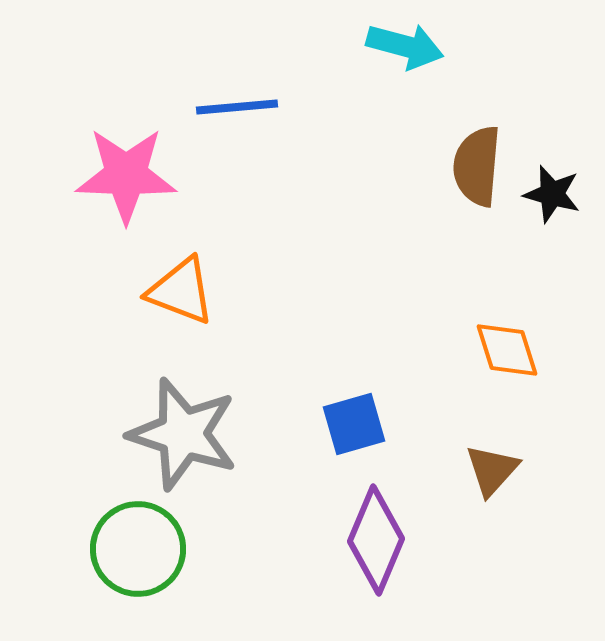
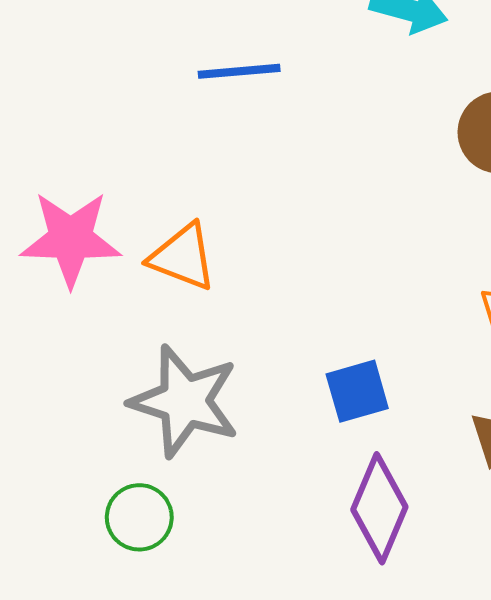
pink star: (126, 175) -> (71, 239), moved
green circle: (138, 549) -> (139, 517), size x0.7

